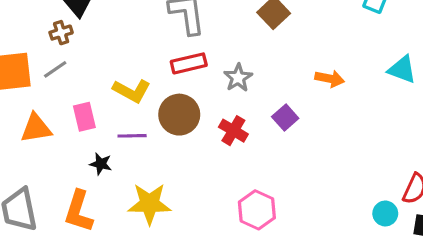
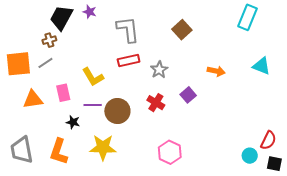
yellow L-shape: (132, 91) -> (93, 77), turned 30
brown circle: (179, 115) -> (117, 111), moved

